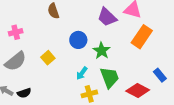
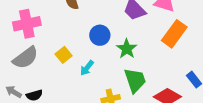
pink cross: (16, 32) -> (27, 24), size x1.6
cyan arrow: (82, 73) -> (87, 68), moved

